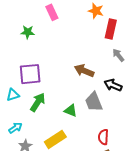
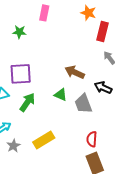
pink rectangle: (52, 12) -> (44, 13), turned 35
green triangle: (71, 111) -> (61, 95), moved

